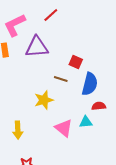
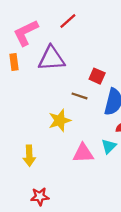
cyan triangle: (86, 122) -> (109, 146), turned -40
pink triangle: (64, 128) -> (83, 153), turned -42

